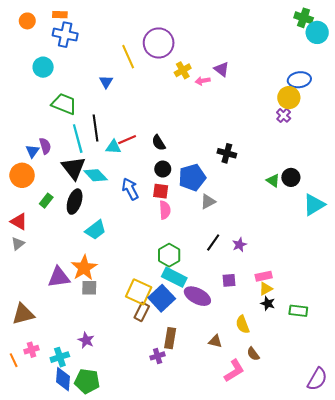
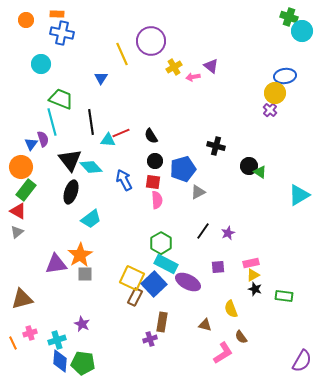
cyan line: (78, 139) -> (52, 122), moved
black circle: (291, 177) -> (249, 166), moved
green rectangle: (46, 201) -> (26, 190), moved, size x1.5

